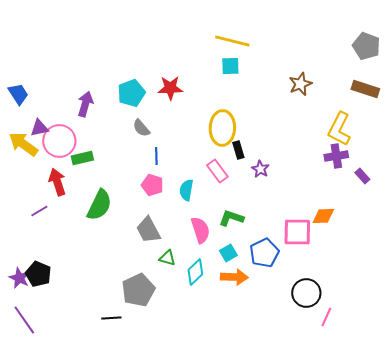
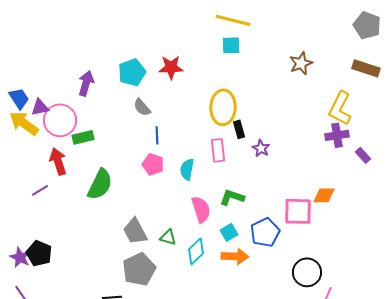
blue trapezoid: (18, 94) -> (19, 98), moved
pink rectangle: (217, 171) -> (218, 150), turned 30
gray trapezoid: (148, 230) -> (135, 231), moved

